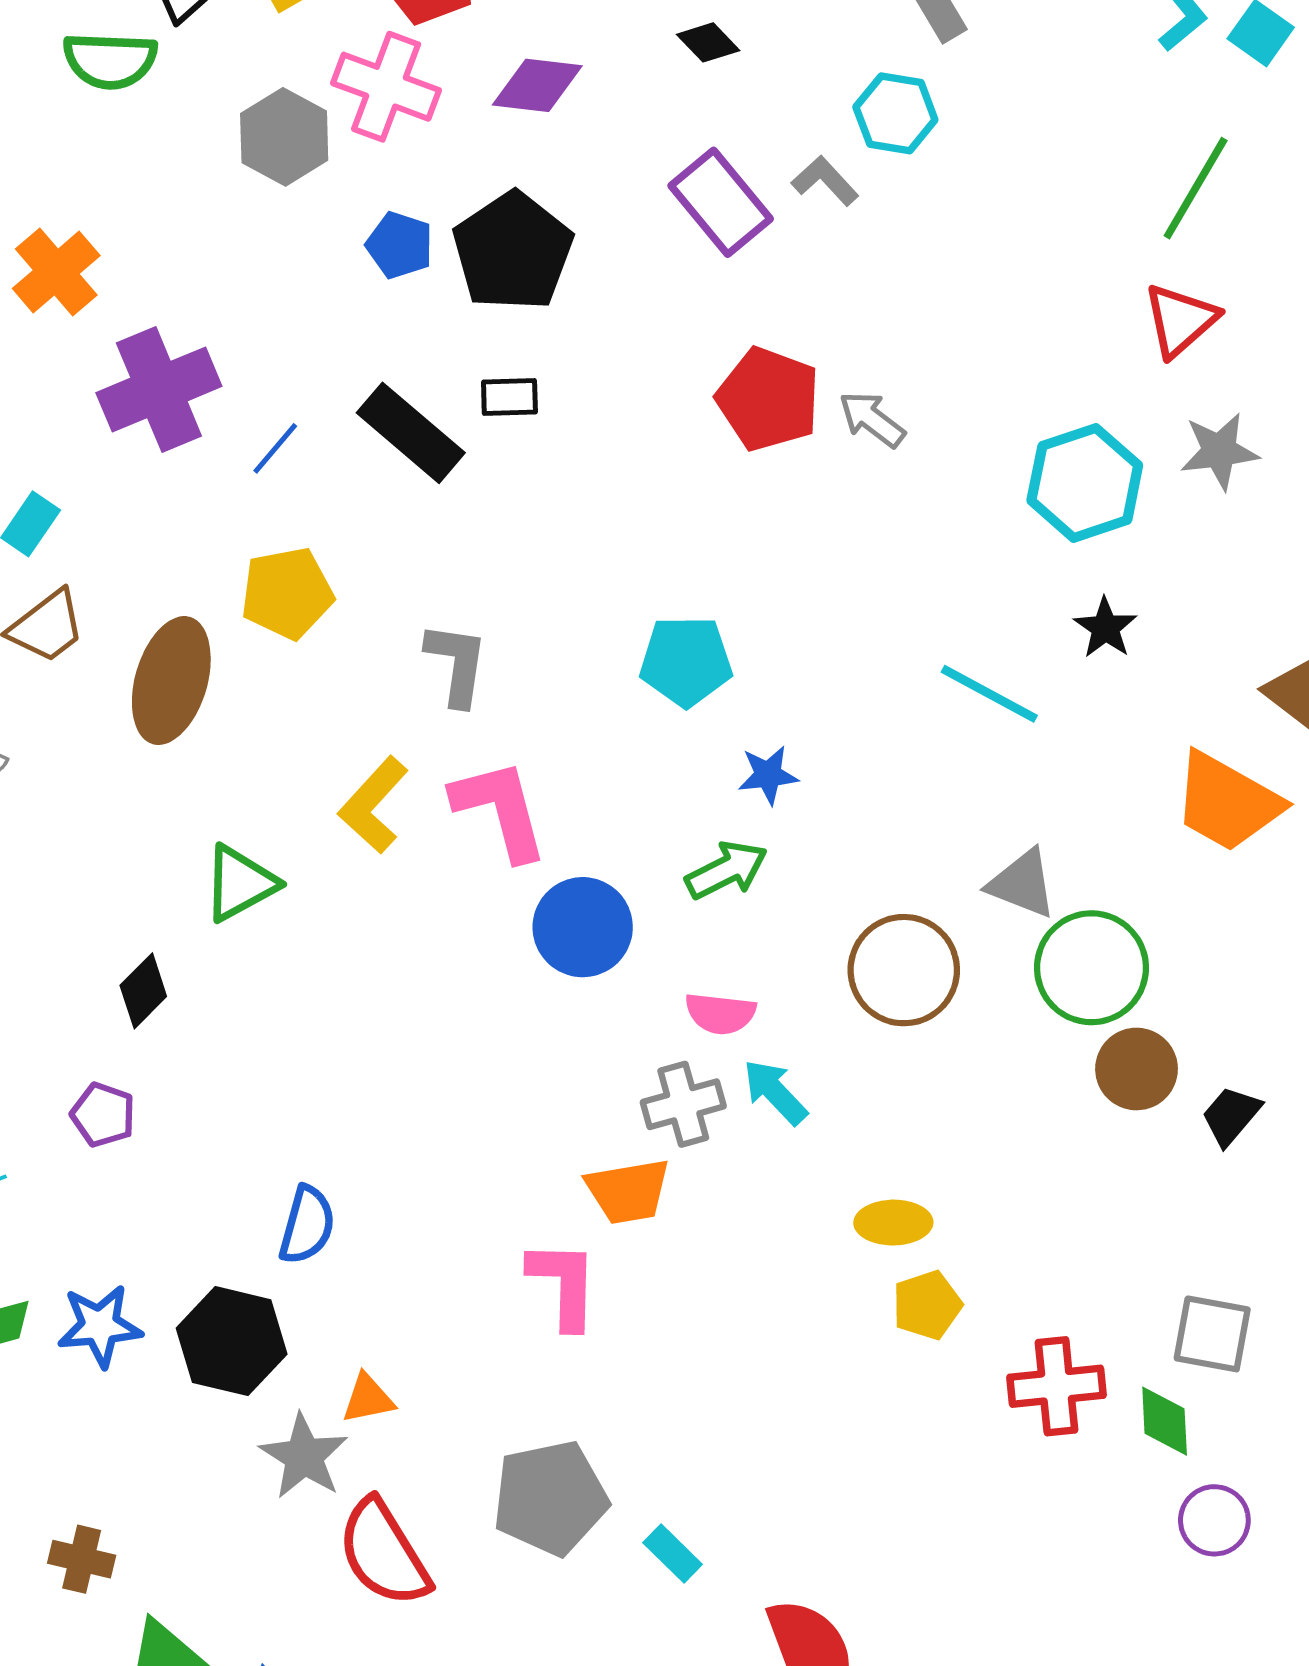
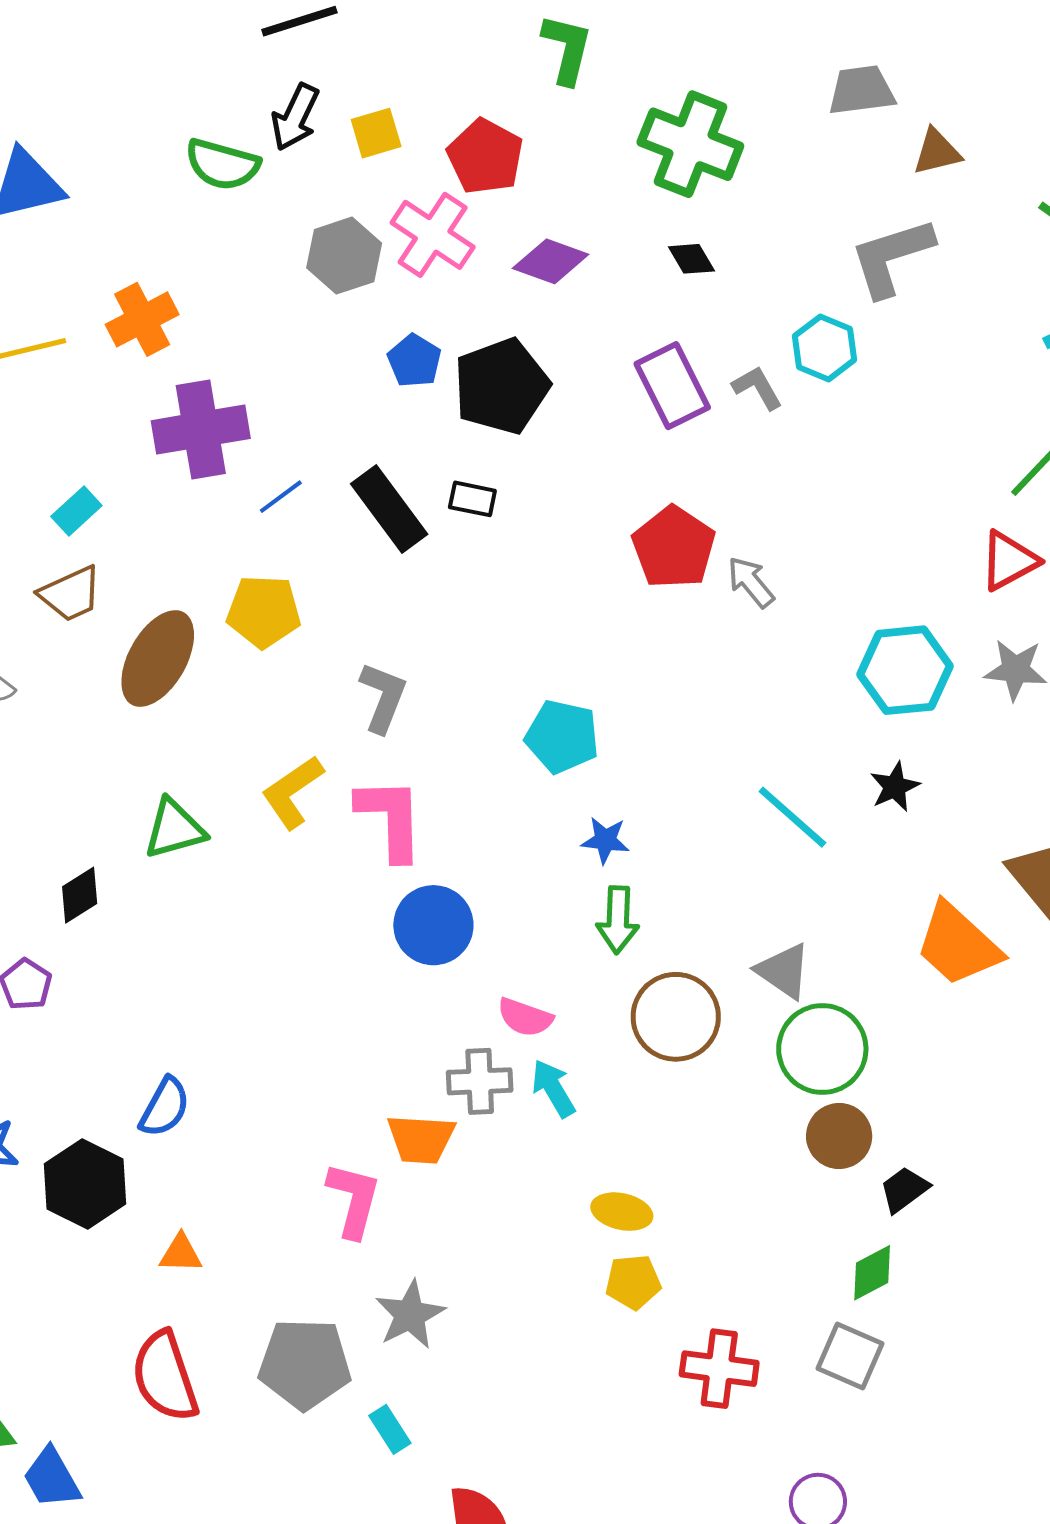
green arrow: (726, 870) -> (618, 920), moved, turned 106
green diamond: (1165, 1421) -> (872, 1273), moved, turned 52
gray star: (304, 1456) -> (410, 1315), moved

